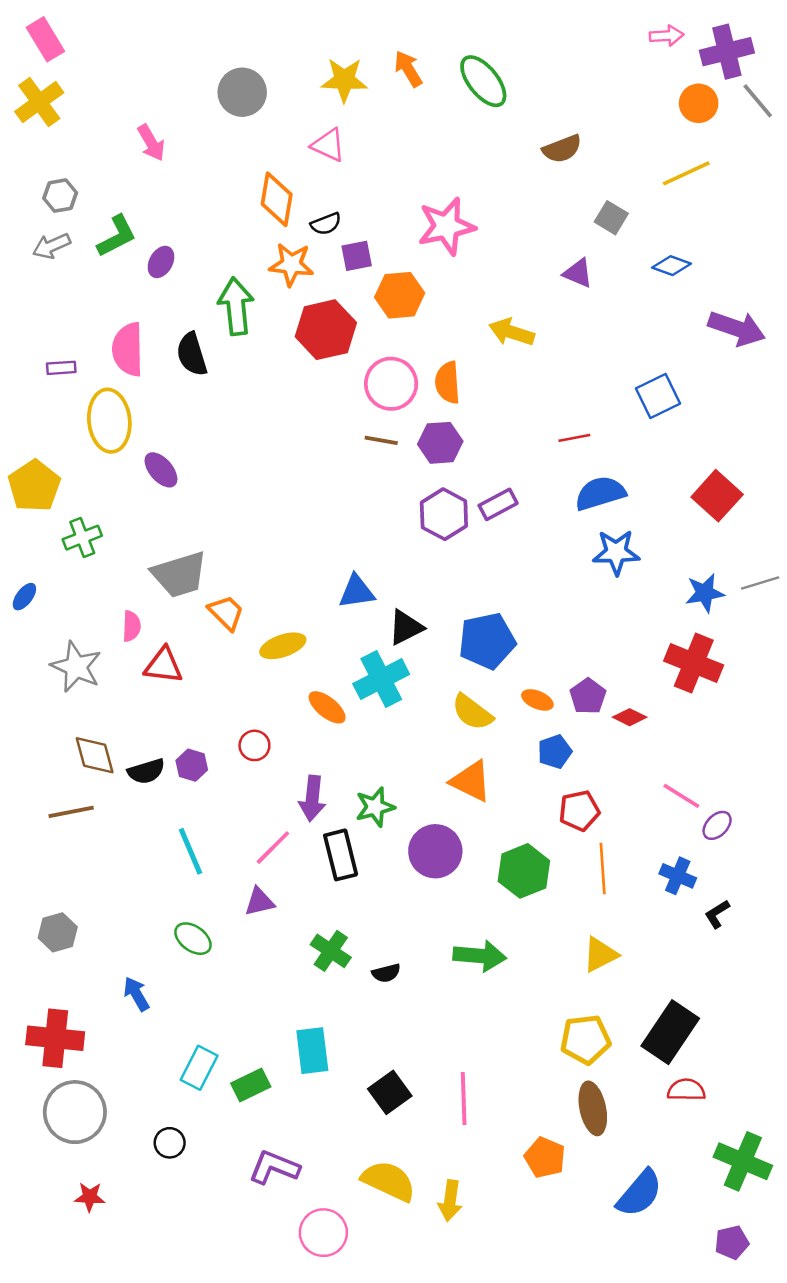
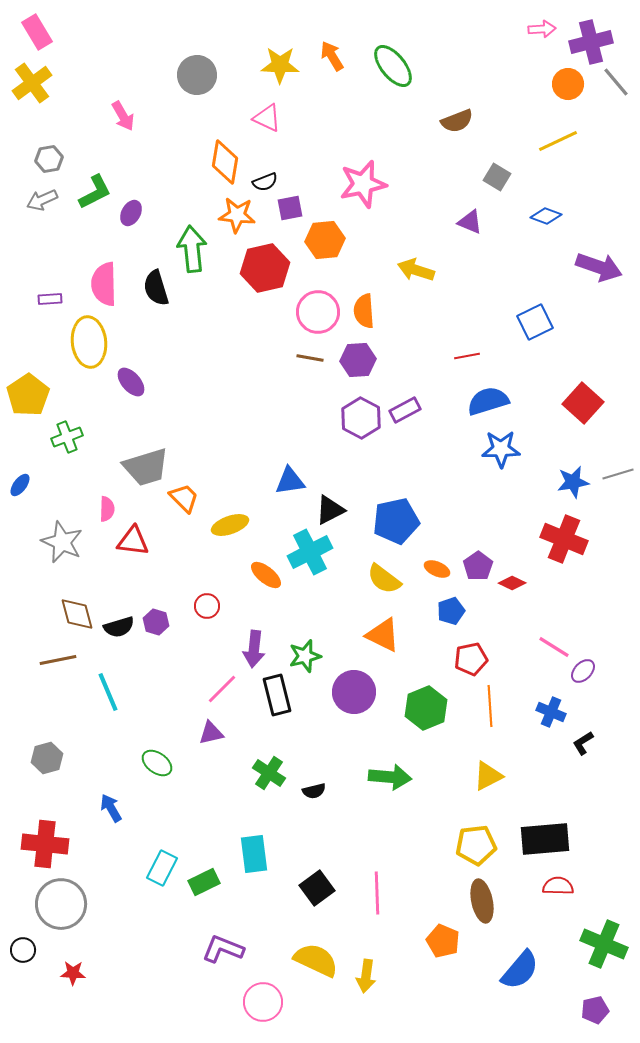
cyan line: (191, 851) -> (108, 692), moved
black rectangle: (670, 1032) -> (545, 839), turned 51
black circle: (170, 1143) -> (23, 950), moved

